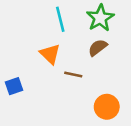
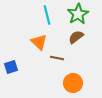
orange circle: (107, 107) -> (73, 83), moved

